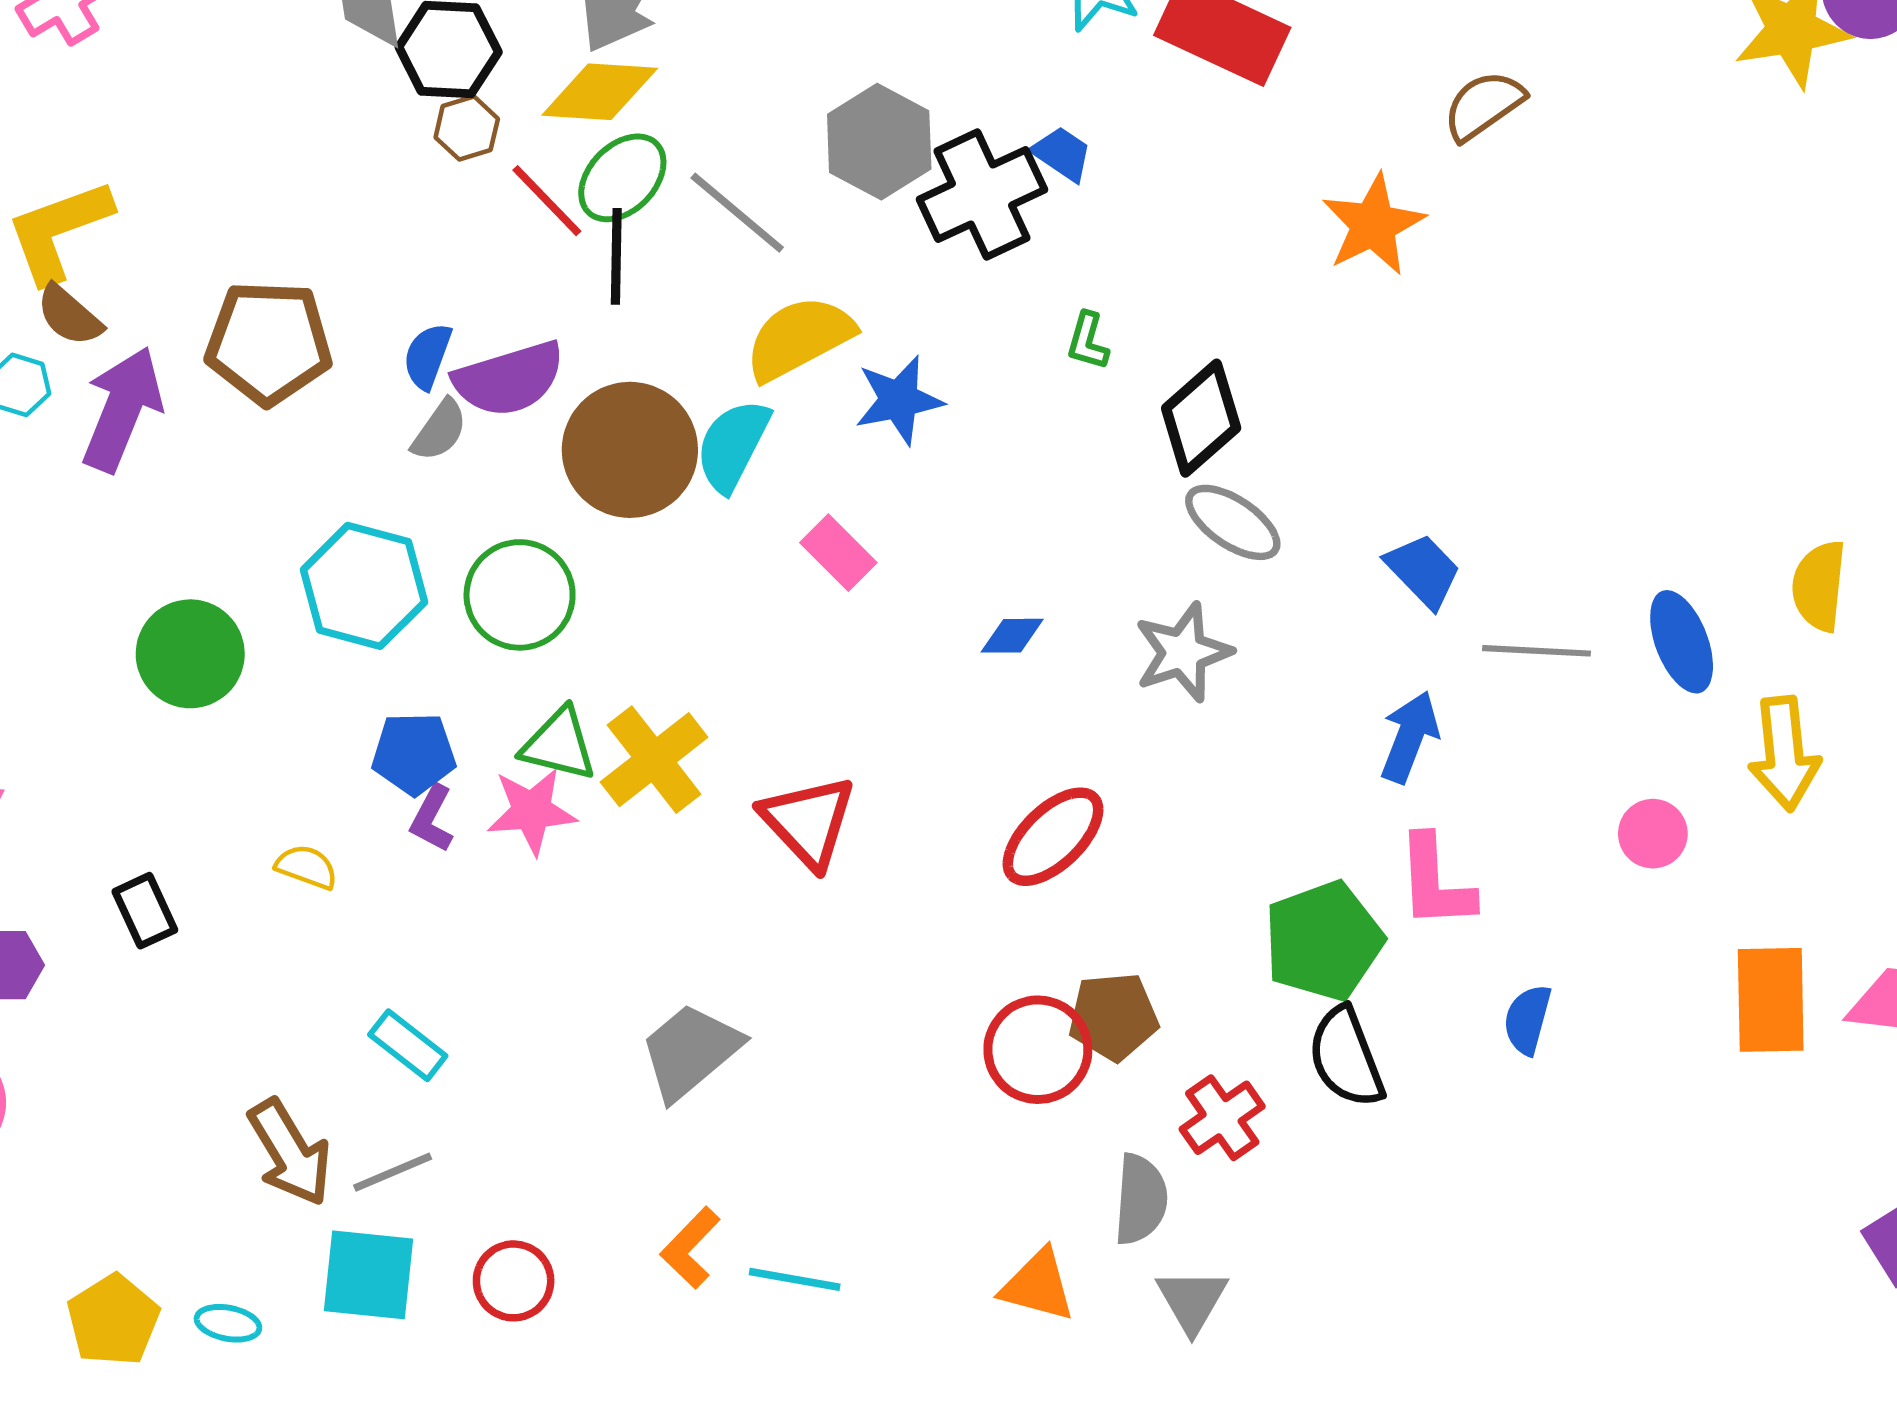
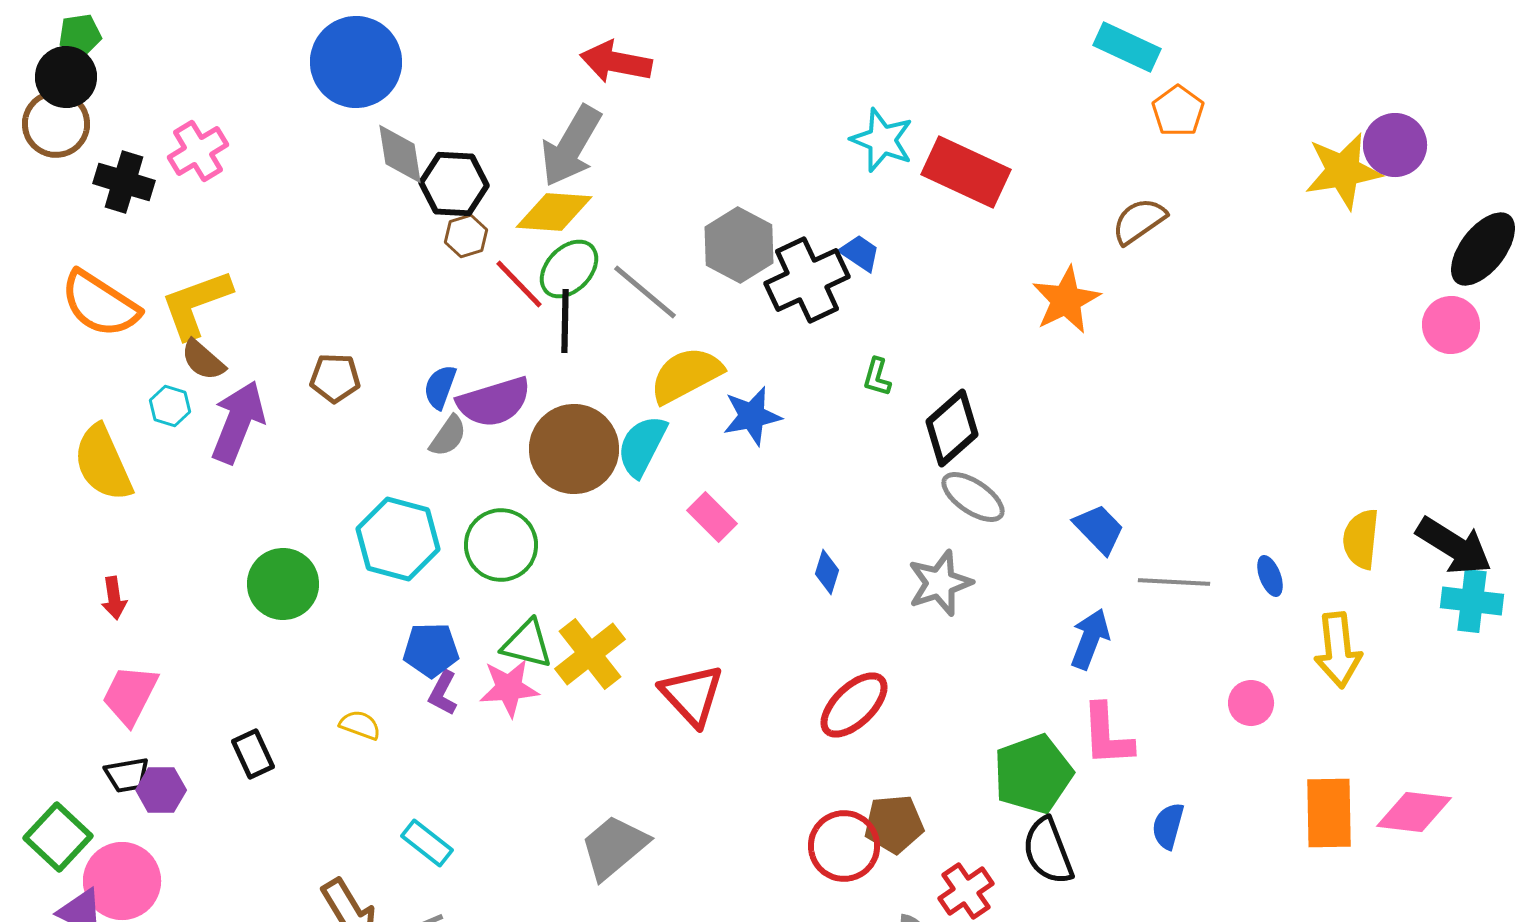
brown pentagon: (269, 343) -> (335, 378), size x0.6
blue diamond: (1012, 636) -> (827, 572), turned -72
blue ellipse: (1682, 642) -> (1270, 576), size x0.6

